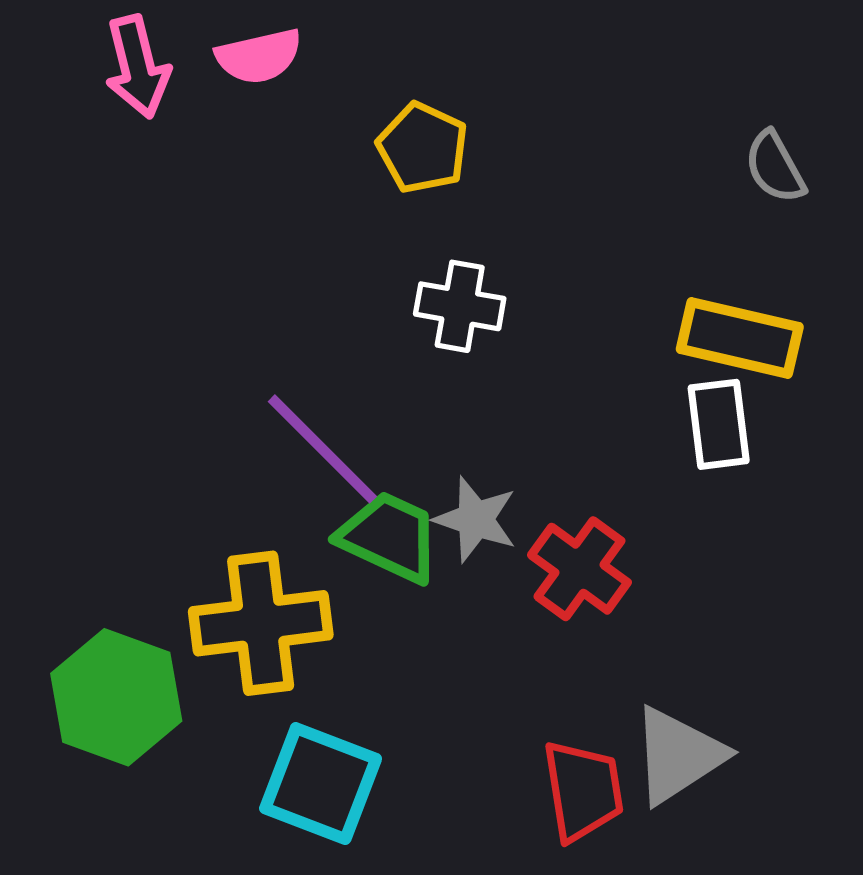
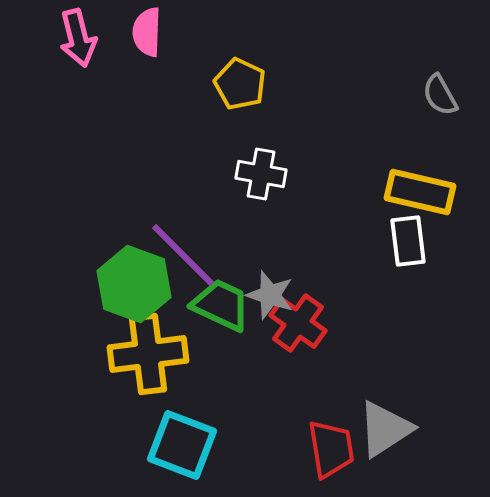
pink semicircle: (259, 56) -> (147, 32), turned 105
red cross: (579, 569) -> (298, 323), moved
green hexagon: (116, 697) -> (134, 284), moved

